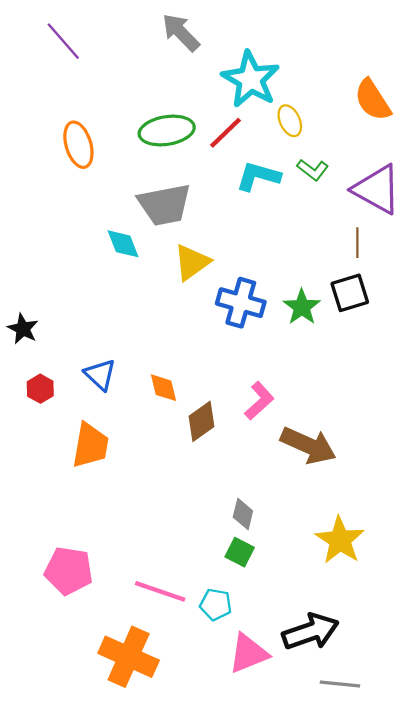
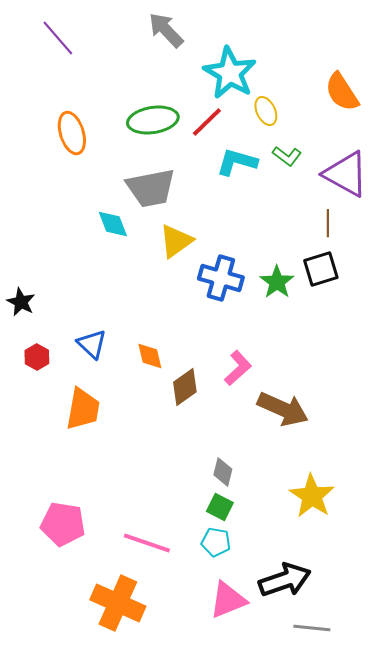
cyan pentagon: (216, 604) -> (216, 542), moved

